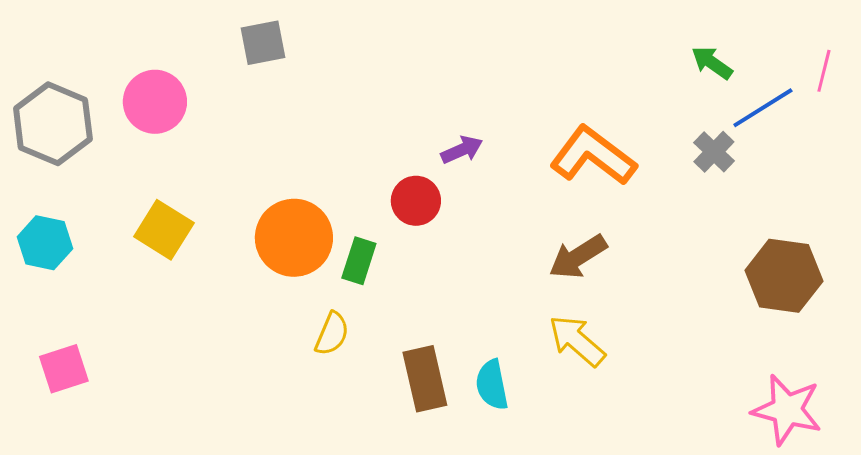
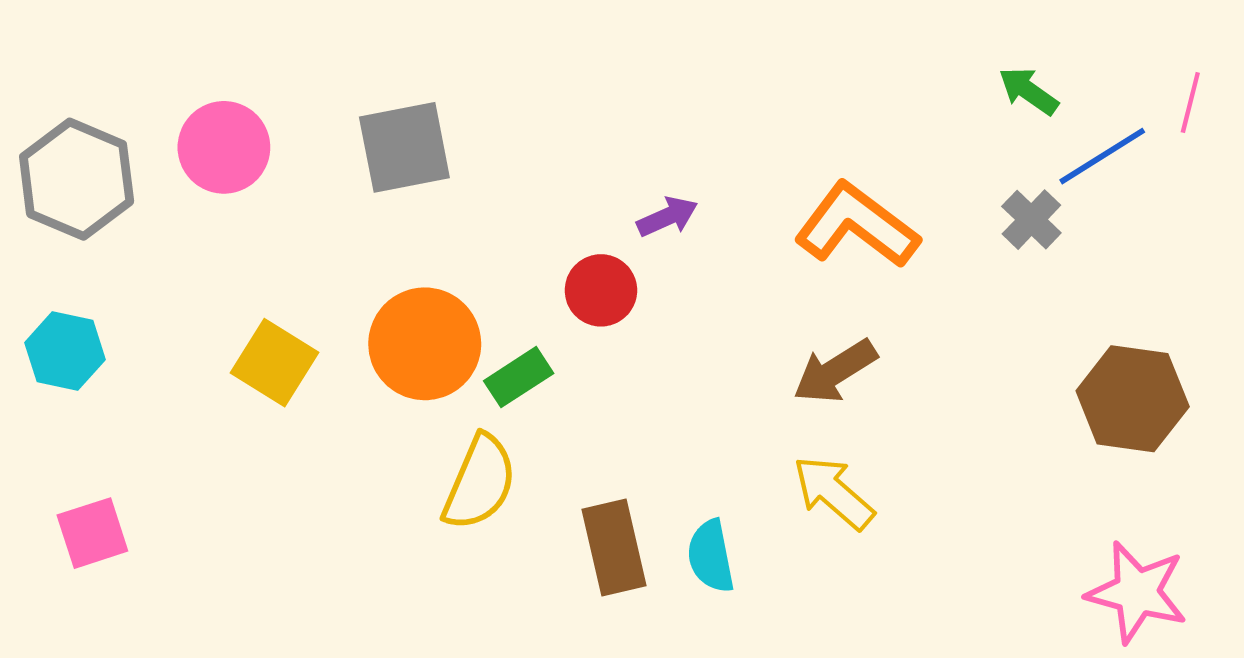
gray square: (263, 43) -> (404, 147), moved, size x1.4
yellow square: (164, 230) -> (274, 363), moved
green rectangle: (359, 261) -> (519, 377), turned 39
yellow semicircle: (332, 334) -> (480, 483), size x1.5

